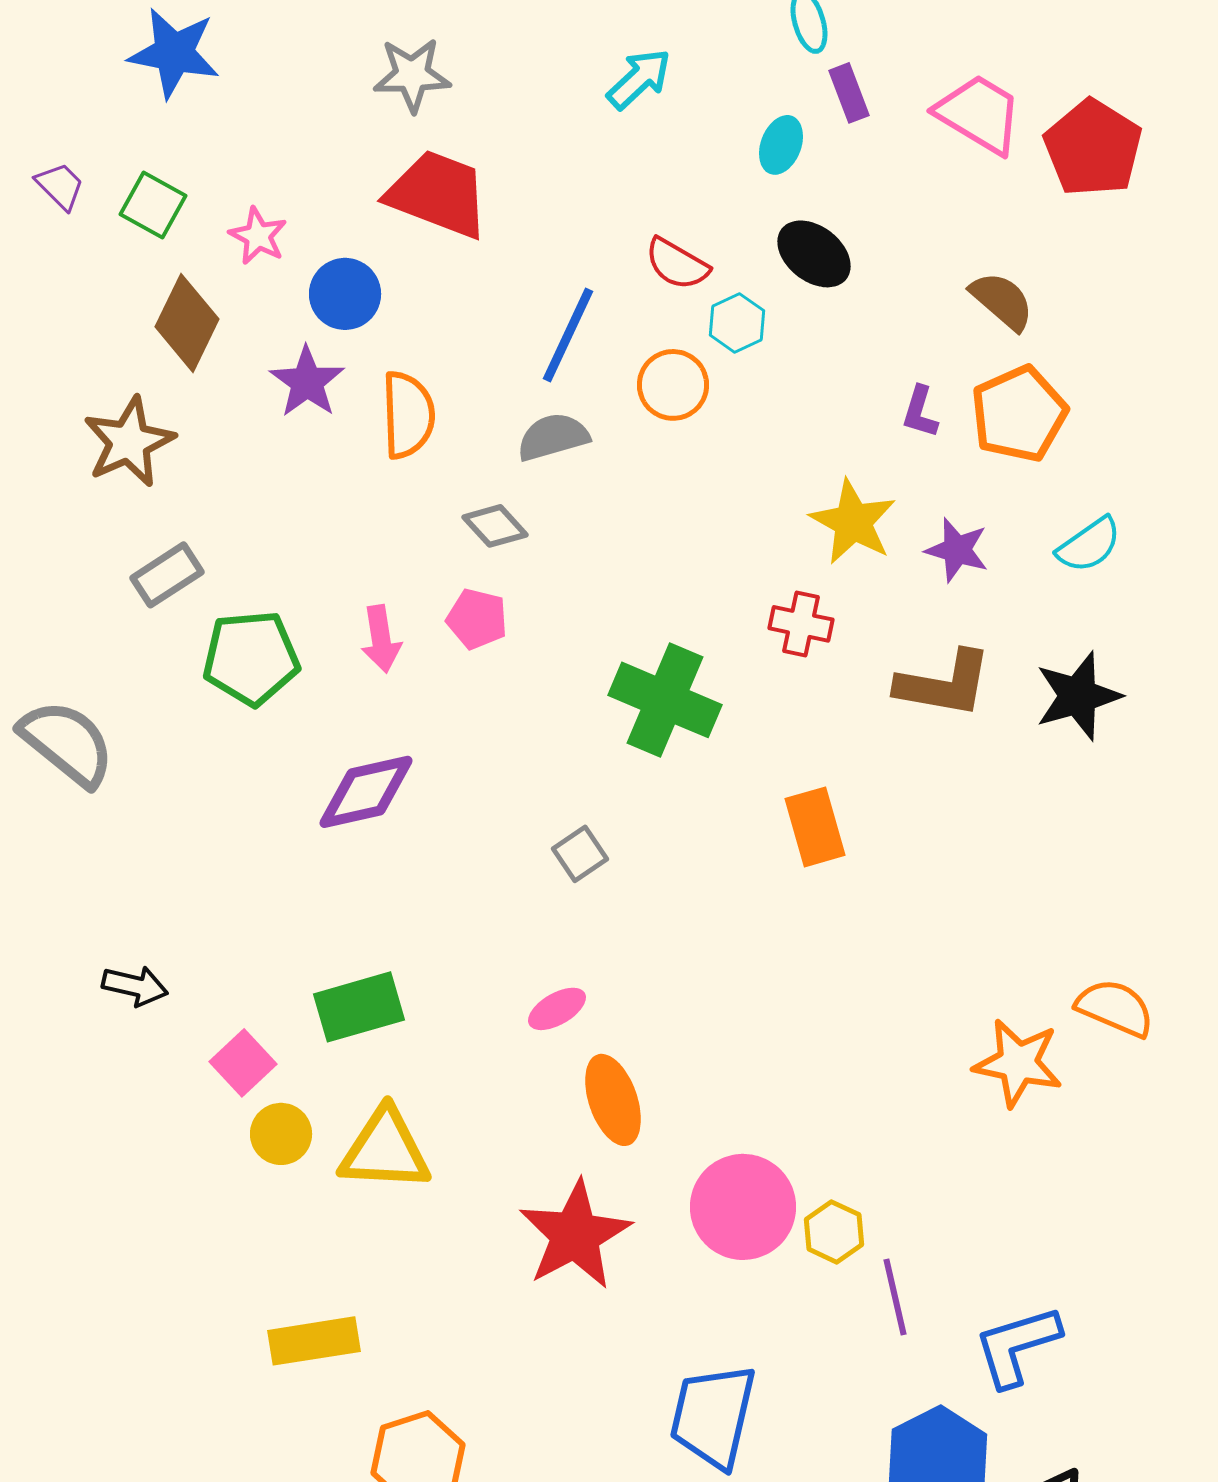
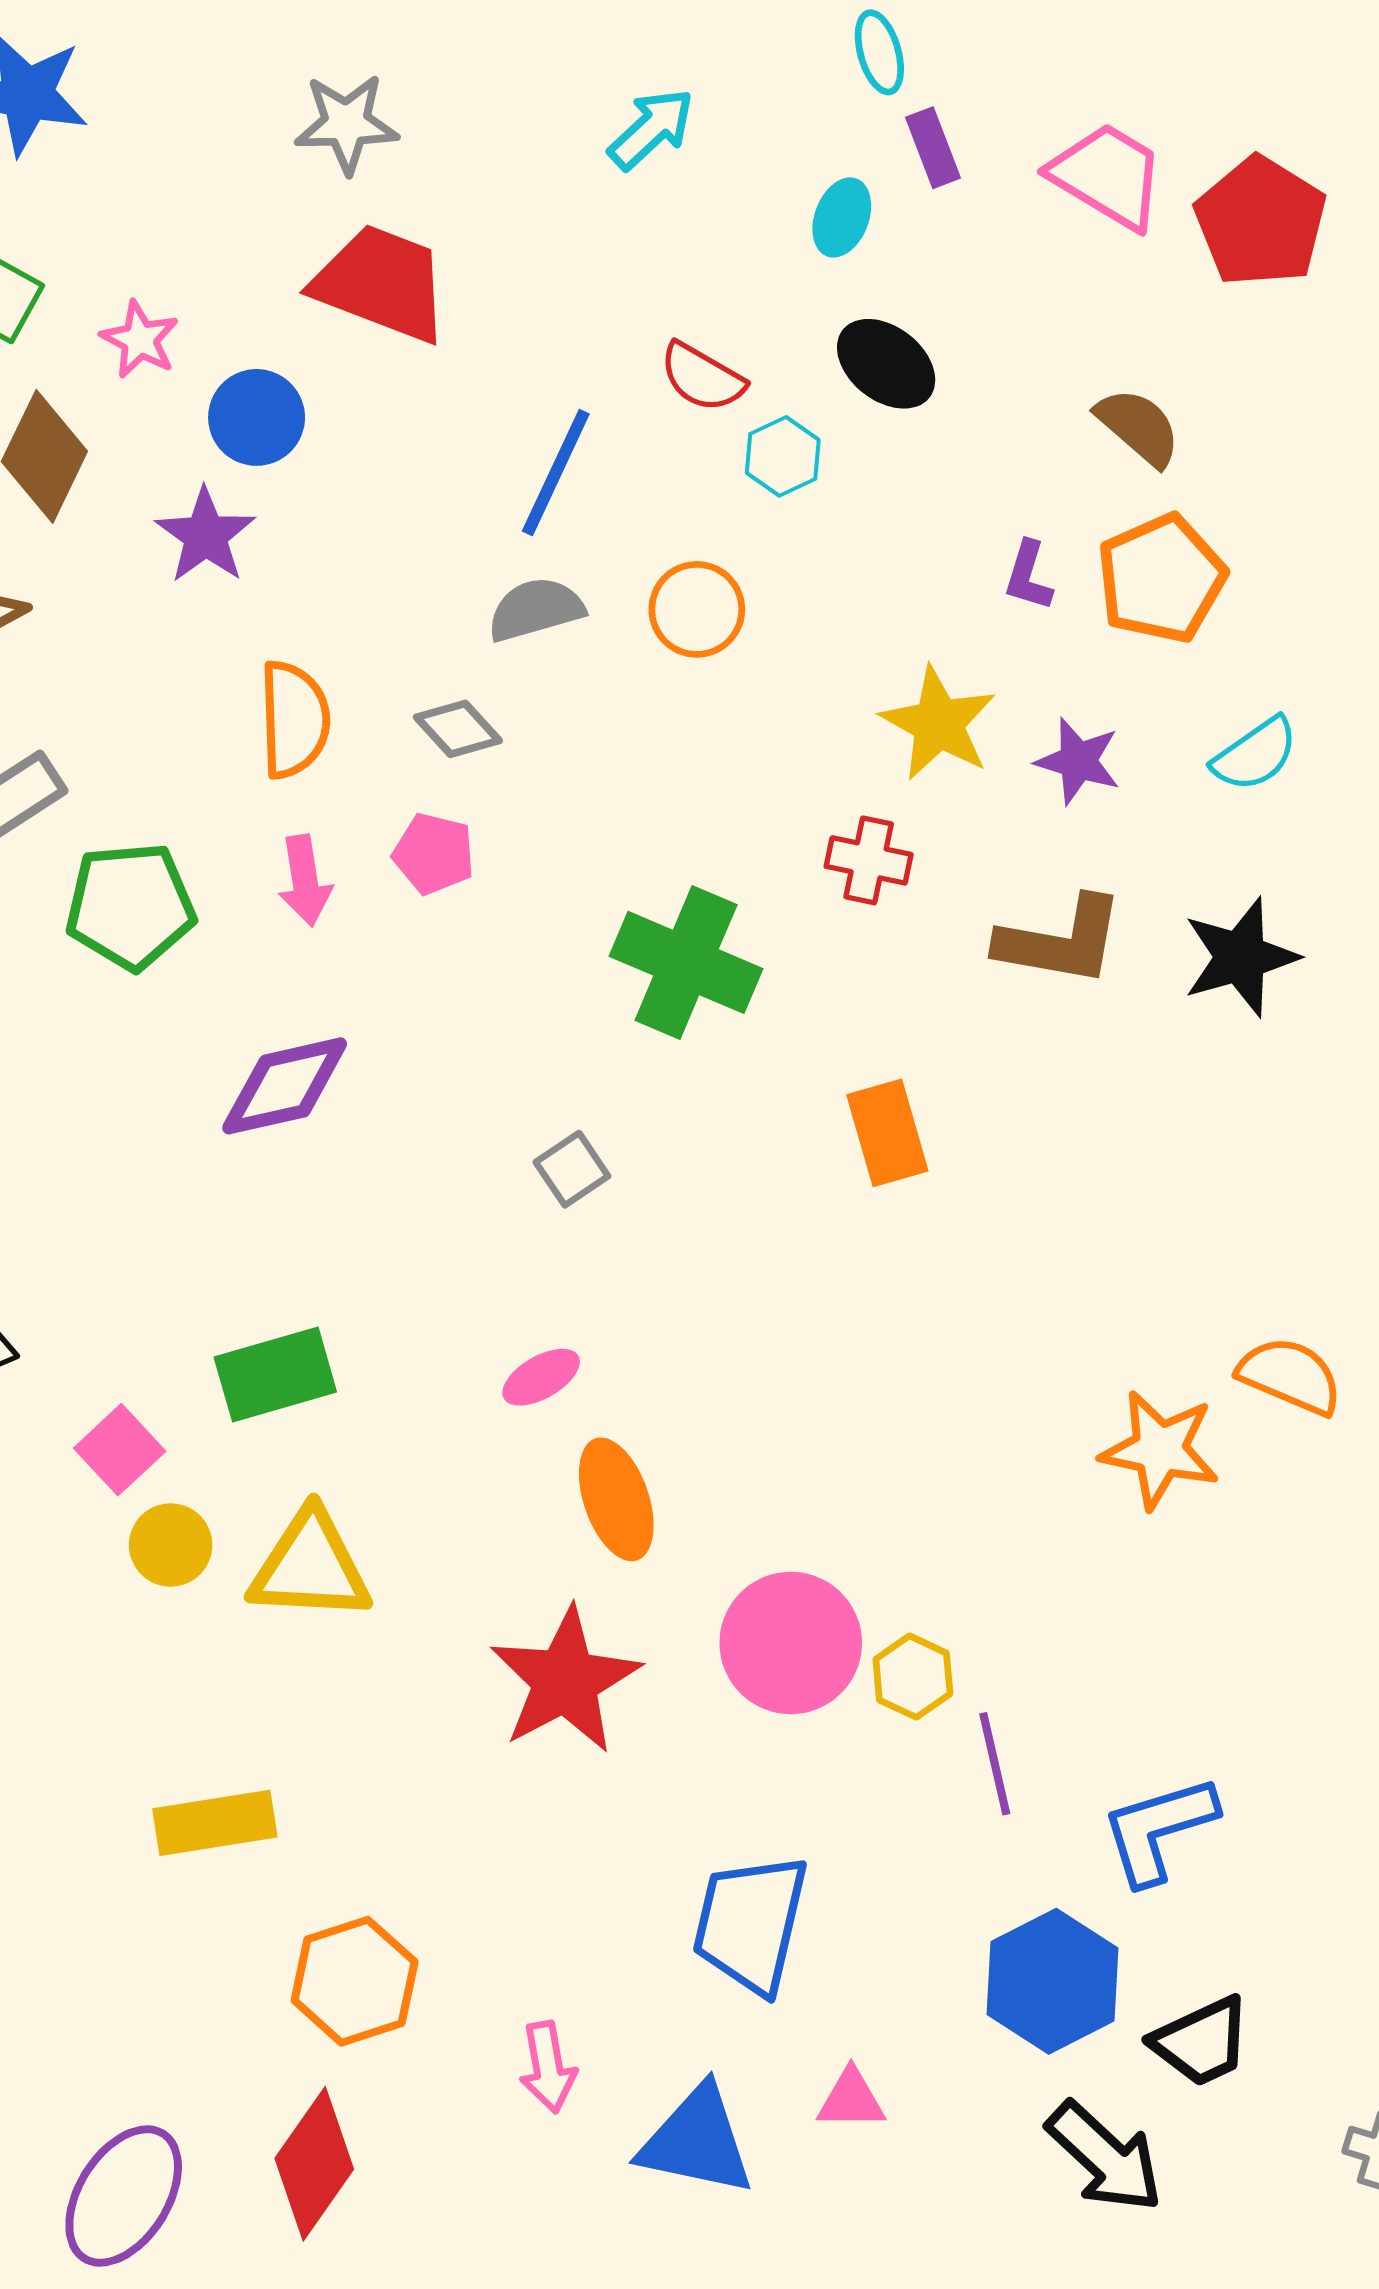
orange circle: (673, 385) -> (697, 609), moved
orange semicircle: (408, 415) -> (294, 719), moved

